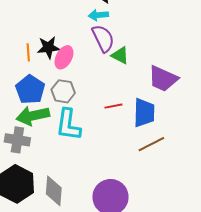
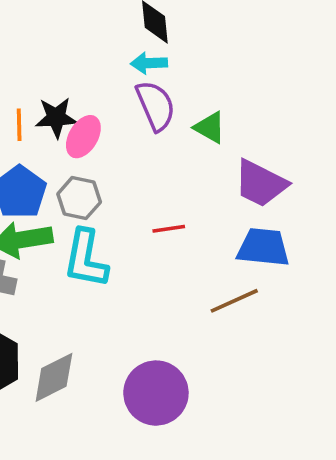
green triangle: (120, 55) -> (210, 127), moved
blue trapezoid: (144, 113) -> (263, 247), moved, turned -88
gray diamond: (54, 191) -> (54, 377), turned 56

